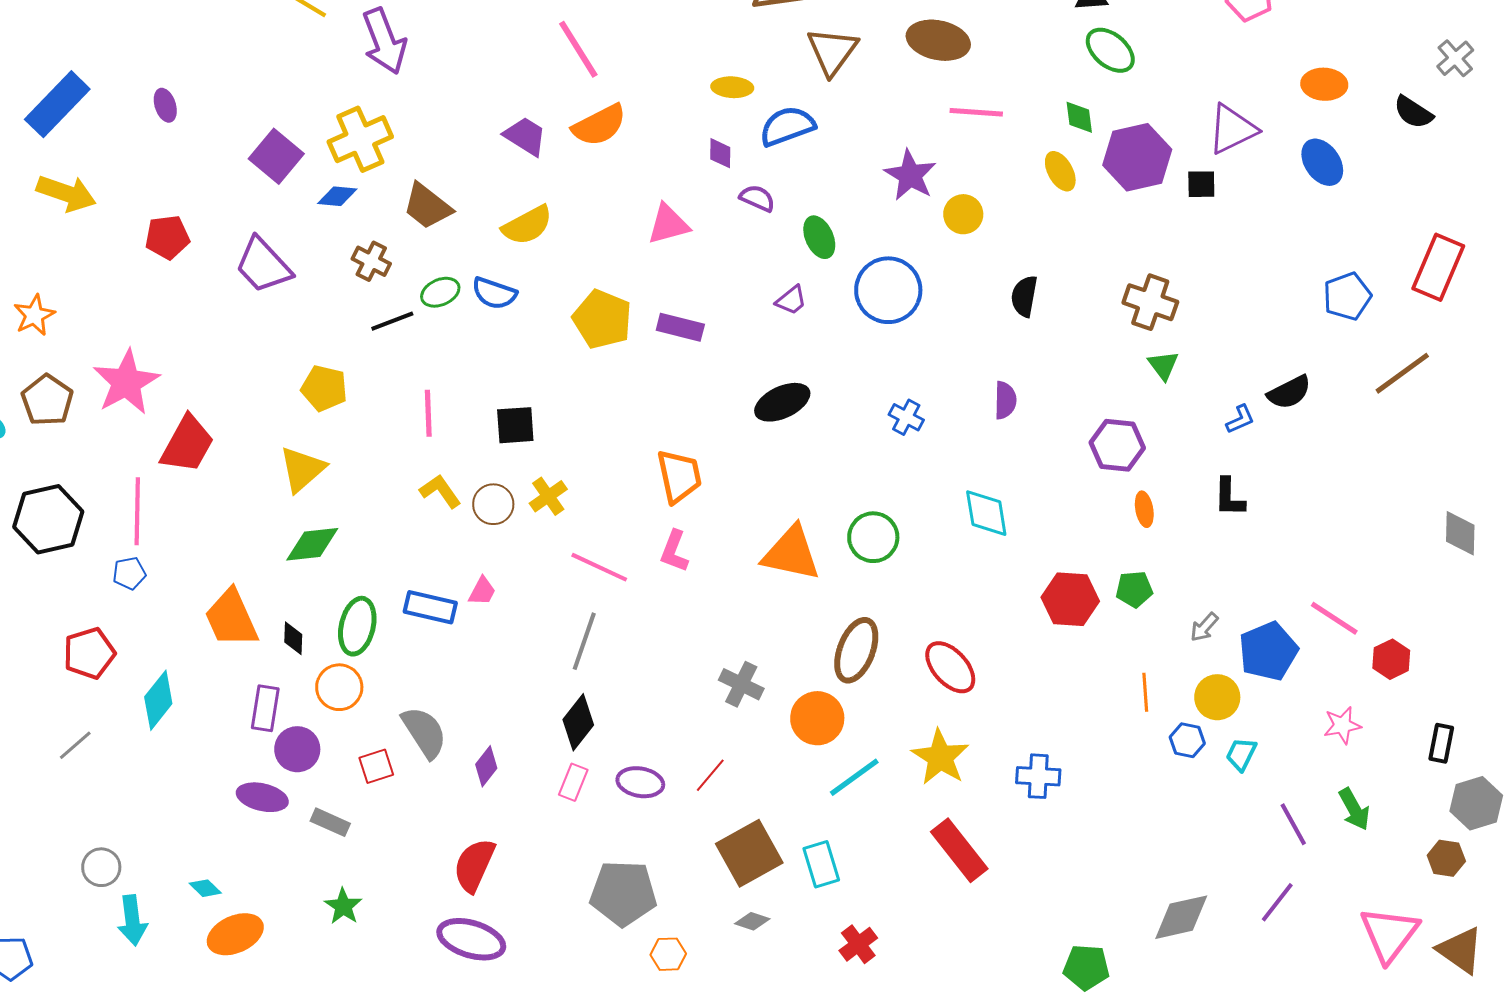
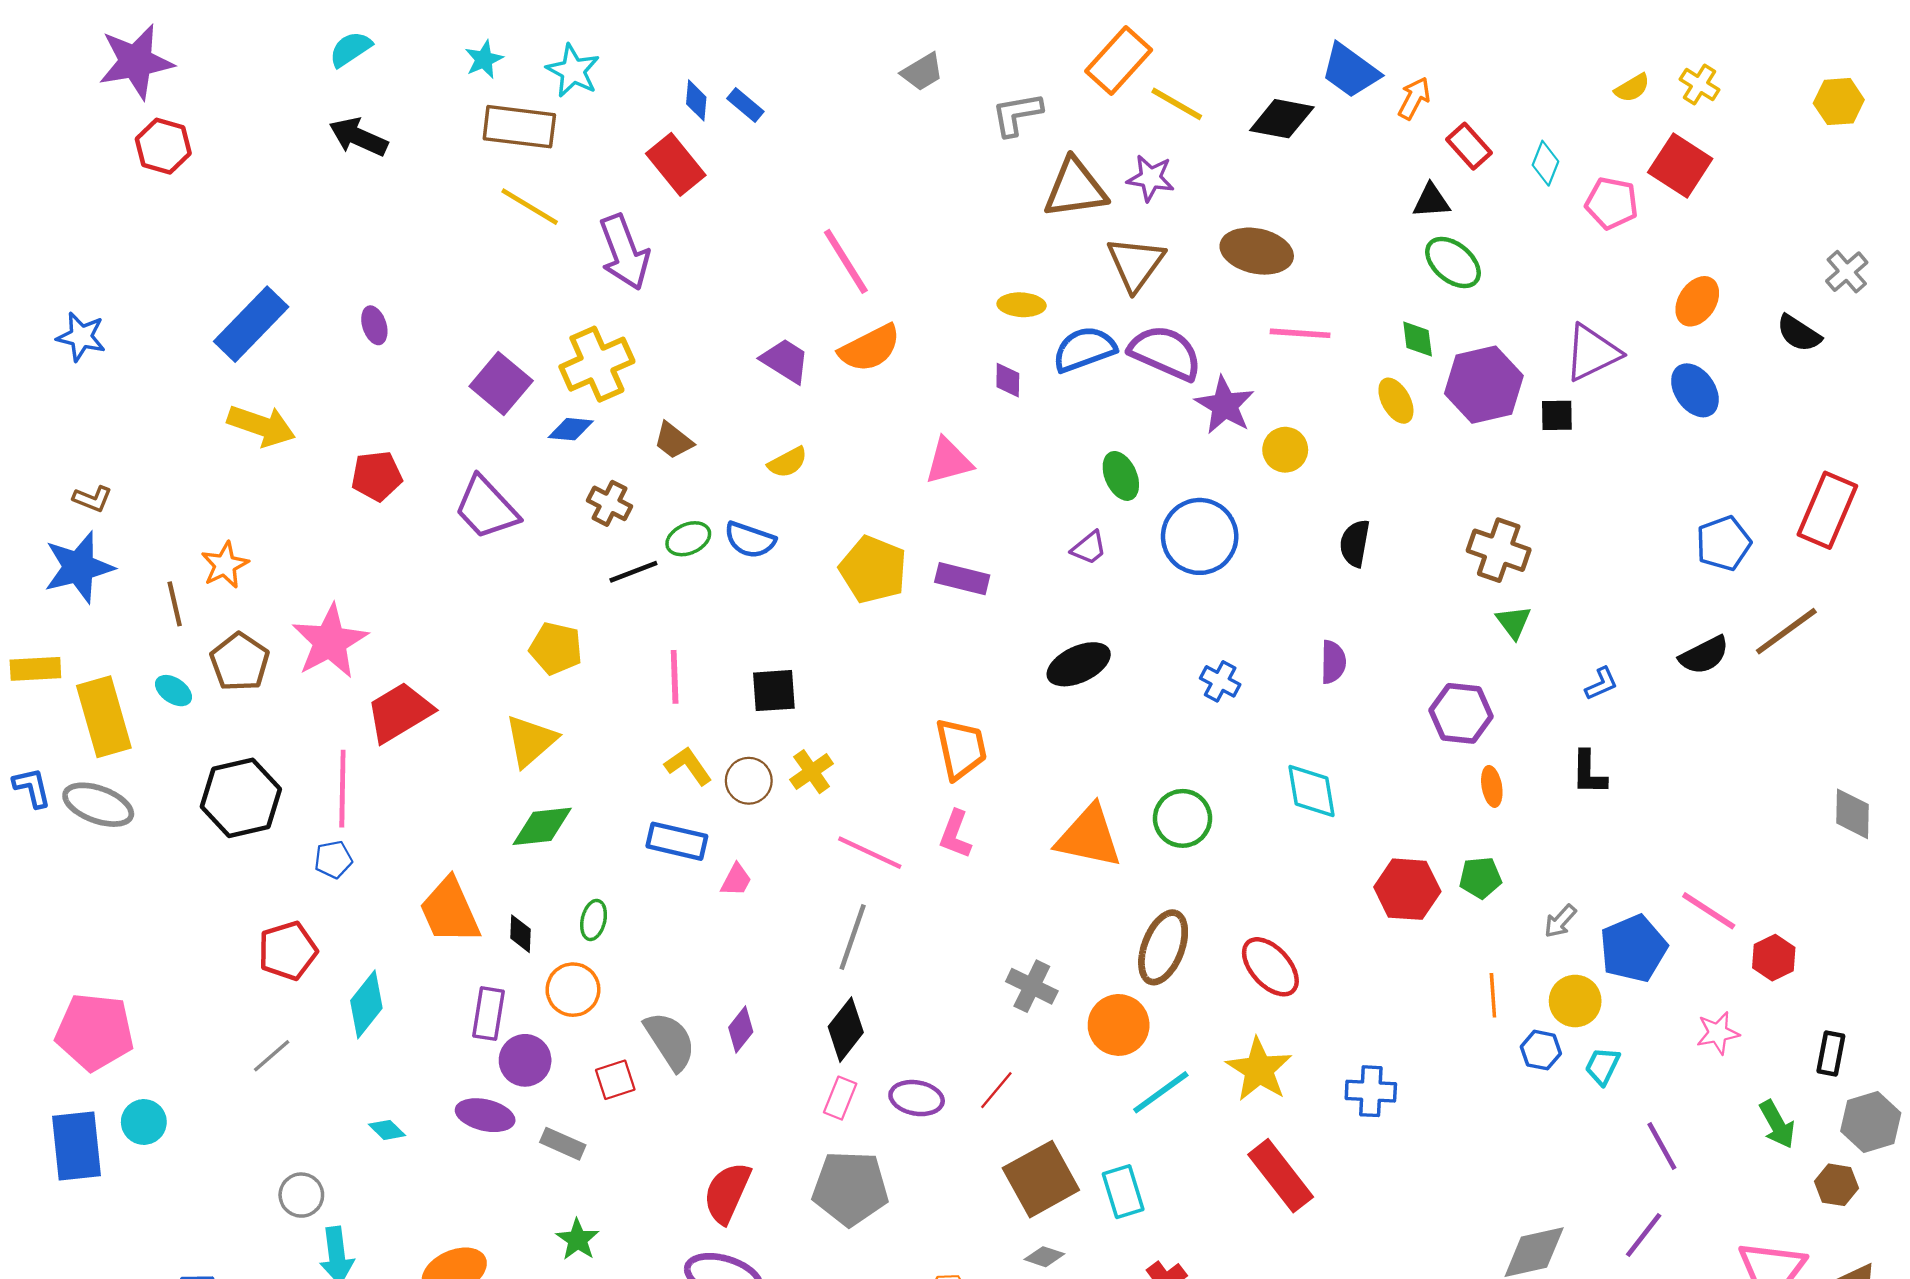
orange ellipse: (1324, 84) -> (1697, 301), turned -60
purple semicircle: (757, 198) -> (1165, 353), moved, size x1.8
brown trapezoid: (427, 206) -> (673, 441), size x0.7
yellow semicircle: (527, 225) -> (788, 462), size x0.7
black semicircle: (1289, 392) -> (1704, 655), moved
red trapezoid: (187, 444) -> (399, 712), turned -150
blue rectangle: (430, 607) -> (677, 841), moved
green ellipse: (357, 626) -> (594, 920), size x0.6
purple diamond: (486, 766) -> (741, 1030), moved
green arrow: (1354, 809) -> (1777, 1124), moved
cyan diamond: (205, 888) -> (387, 1130), moved
gray pentagon: (623, 893) -> (850, 1188), moved

